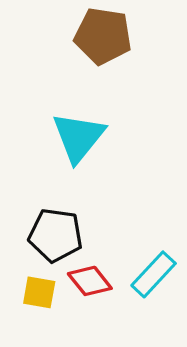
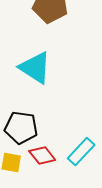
cyan triangle: (78, 137) -> (35, 68), turned -36

